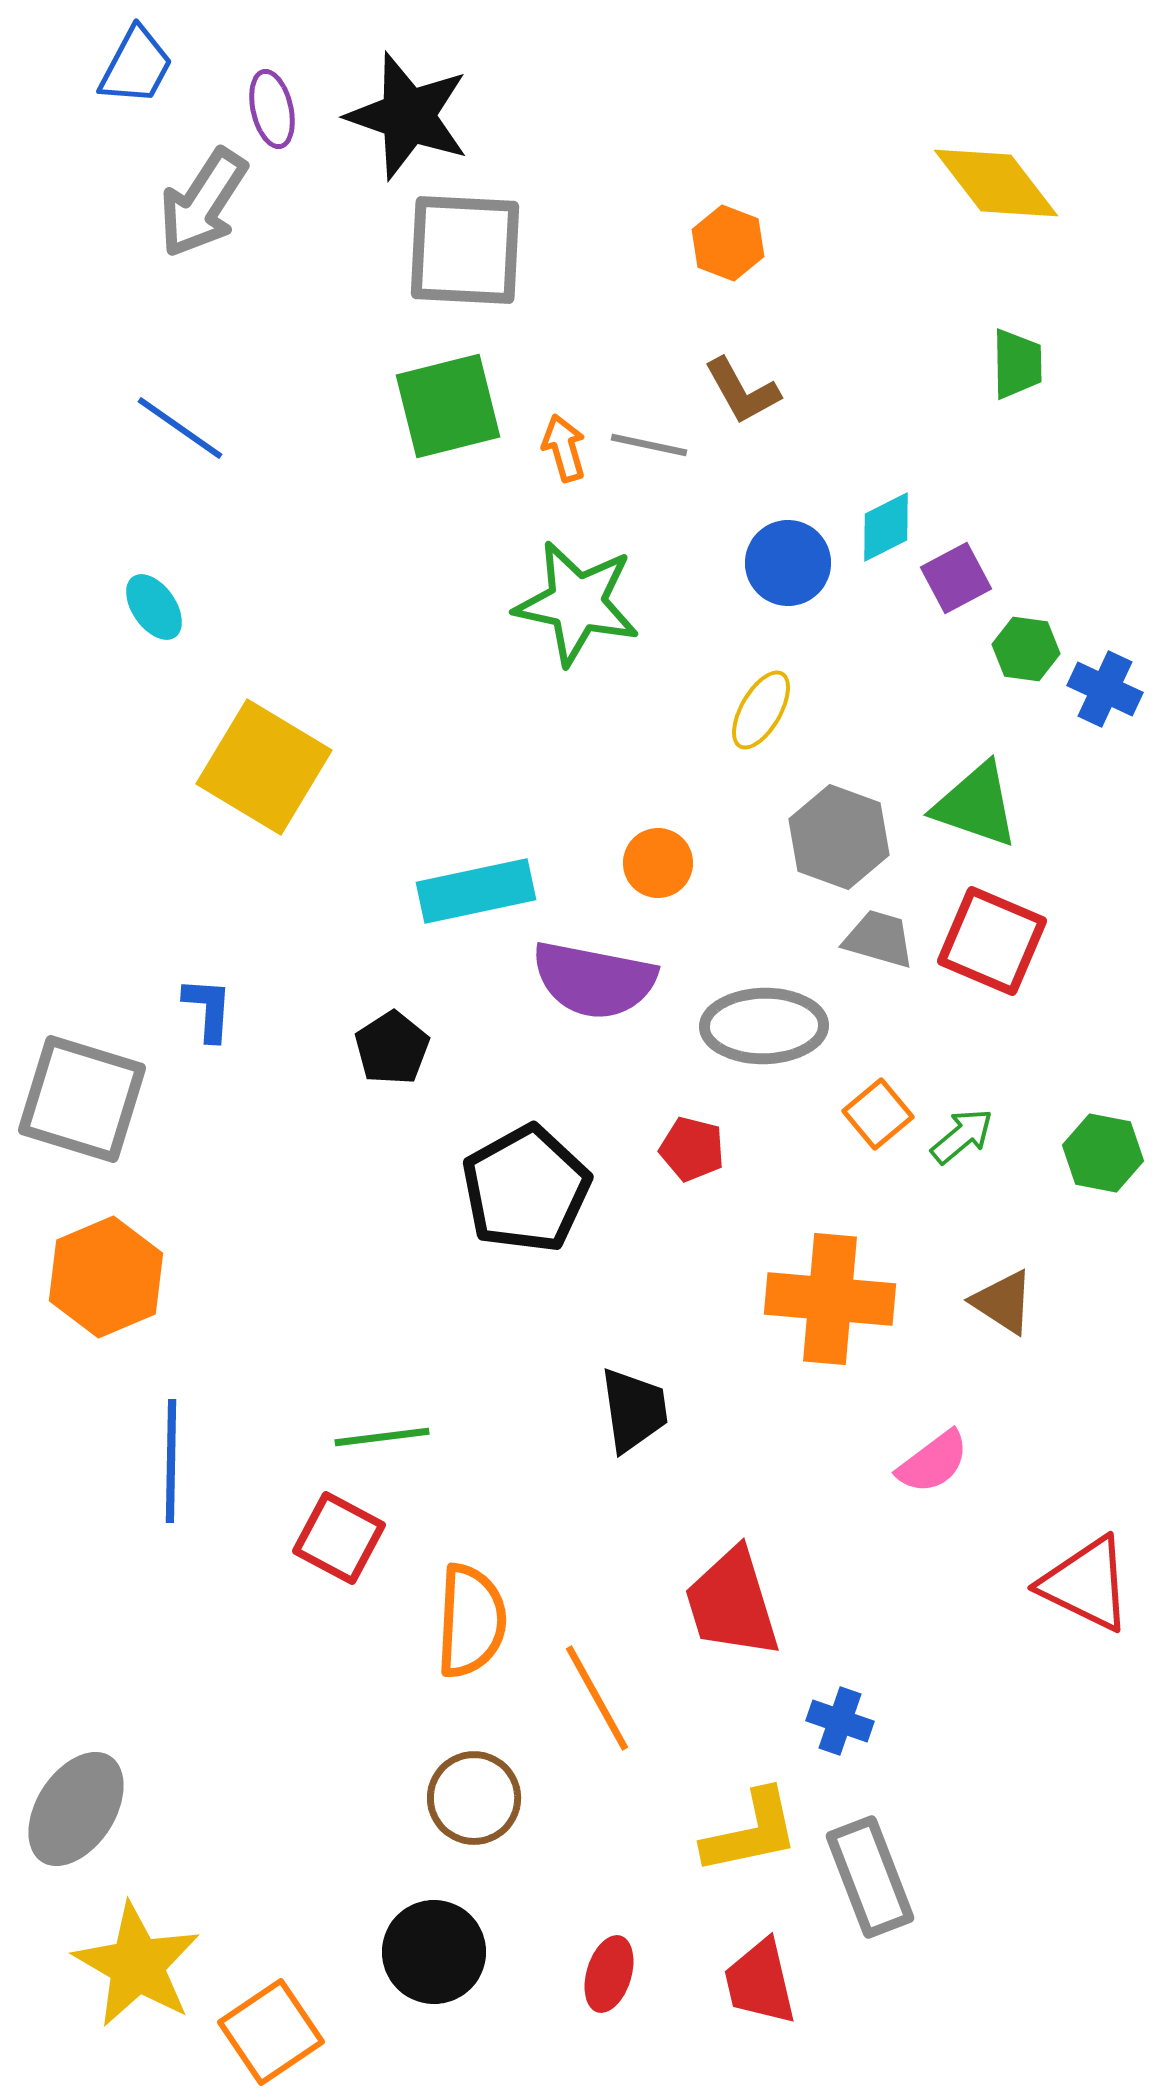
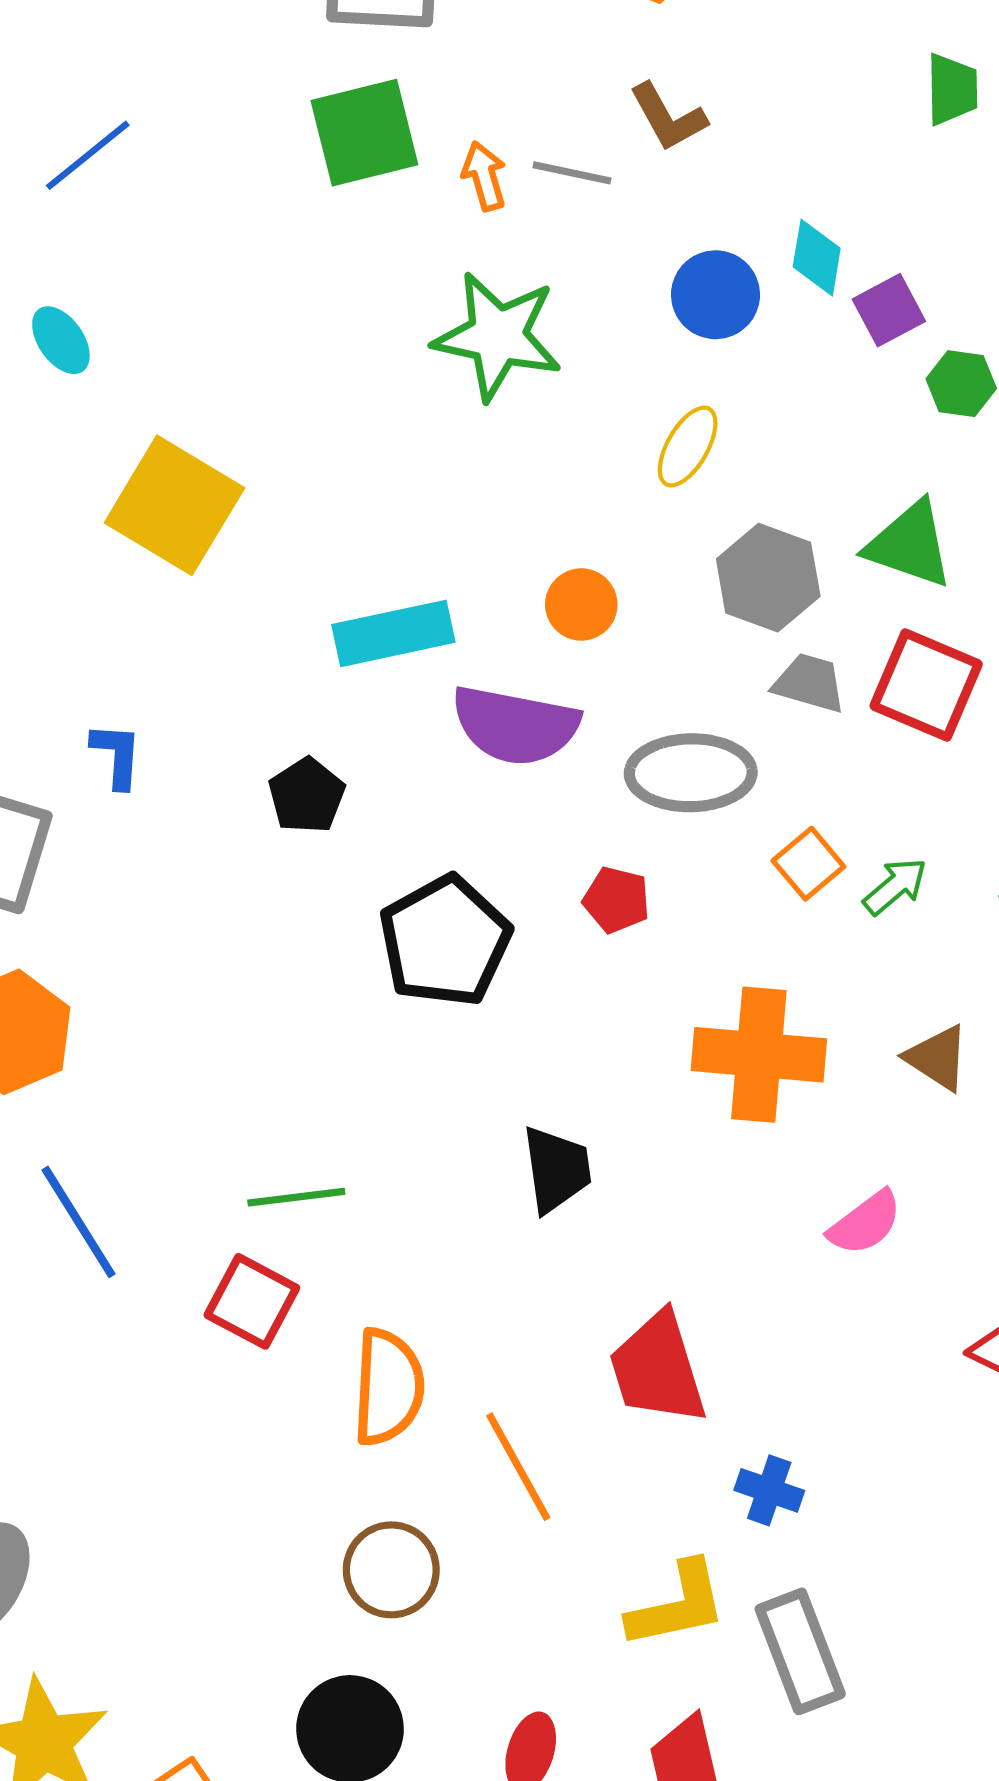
blue line: (180, 428) -> (88, 155), turned -74
cyan diamond: (886, 527) -> (817, 258), turned -54
blue line: (171, 1461) -> (78, 1222), turned -33

